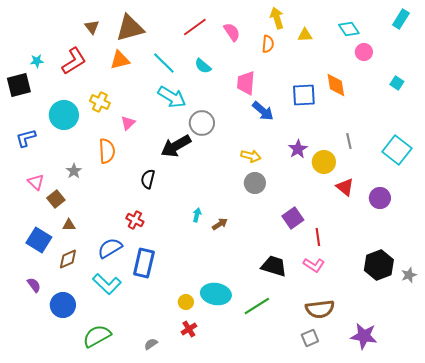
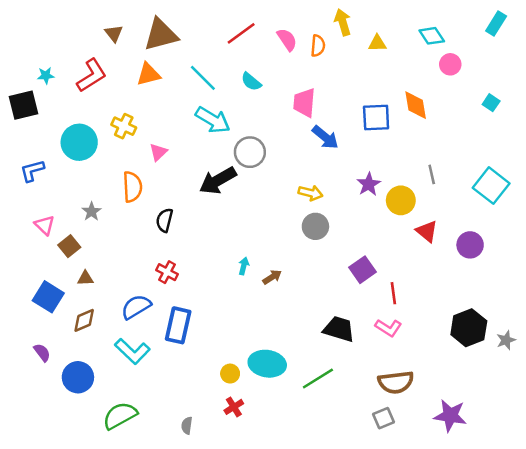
orange semicircle: (268, 44) -> (318, 46), moved
black semicircle: (148, 179) -> (165, 220), moved
gray semicircle: (151, 344) -> (187, 426), turned -48

